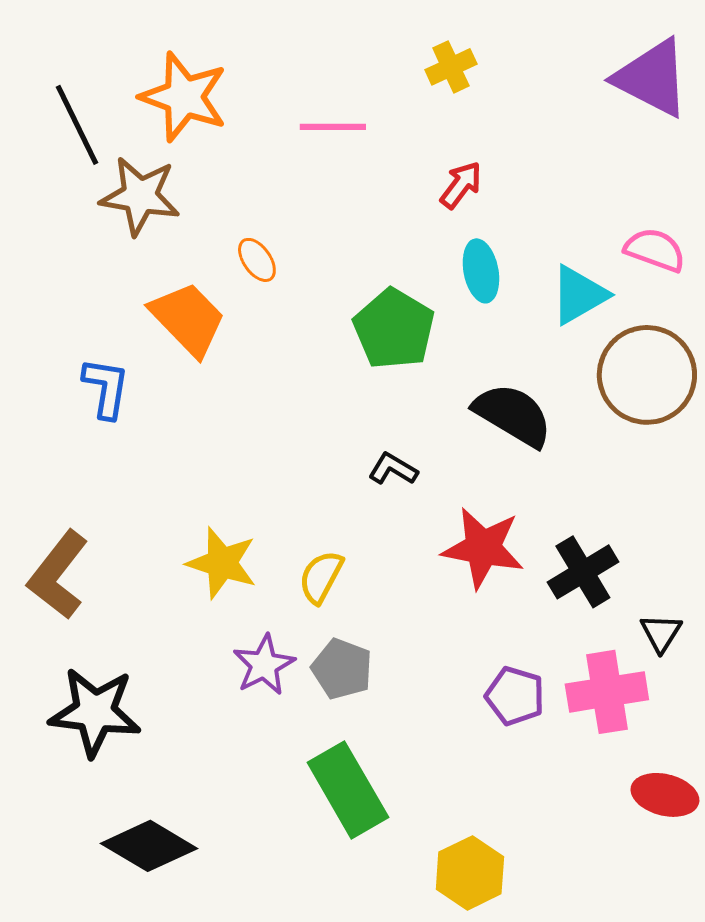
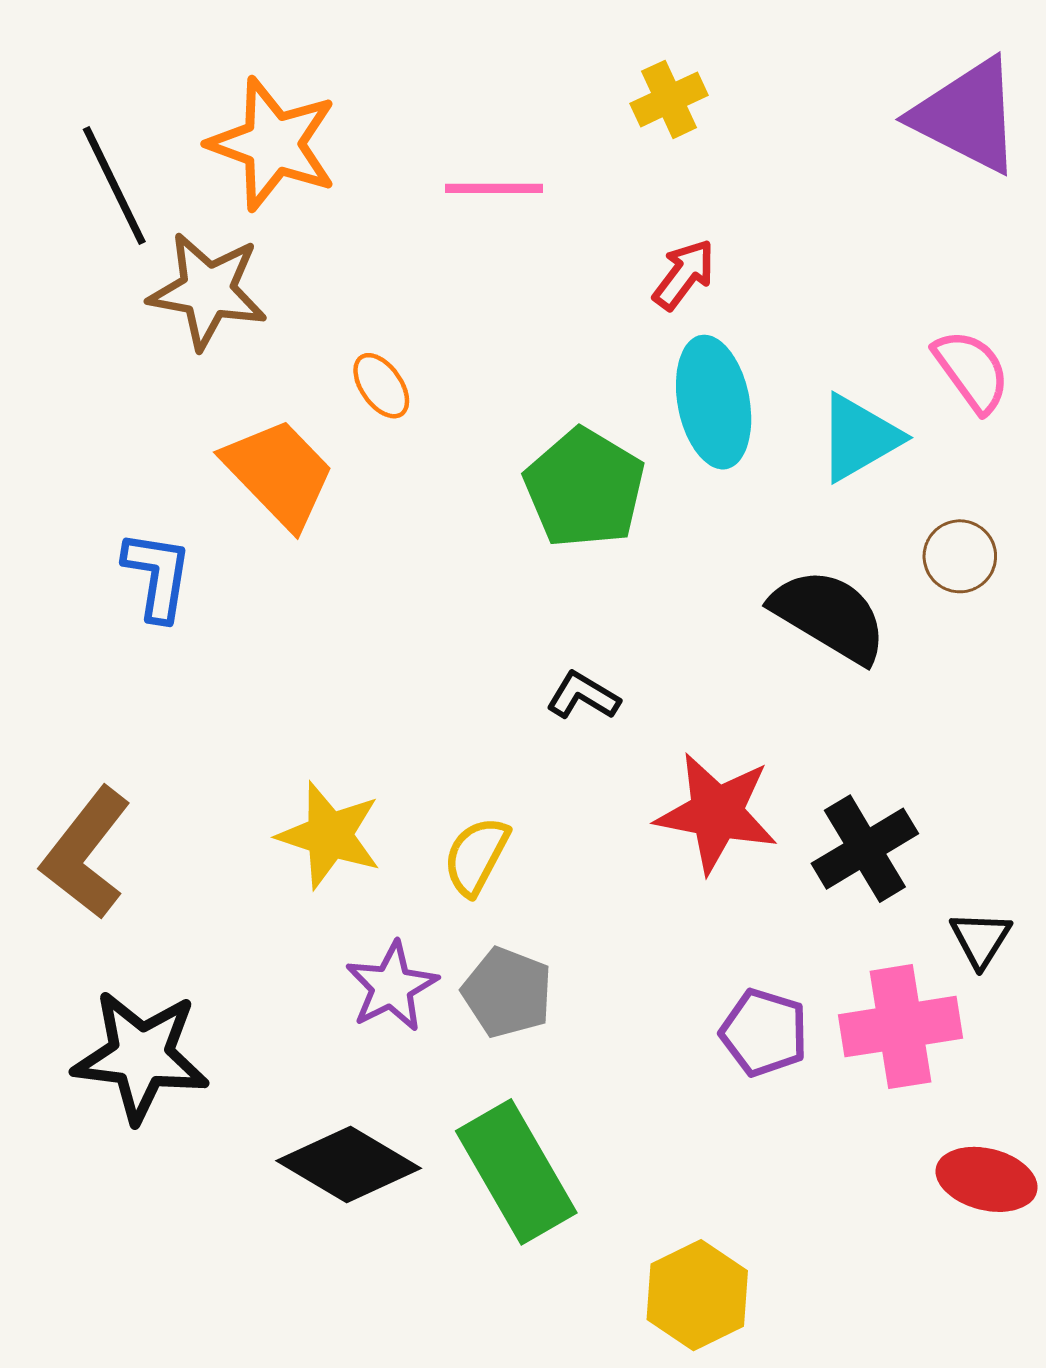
pink semicircle: (655, 250) -> (972, 371), turned 34
cyan ellipse: (481, 271) -> (714, 402), size x1.4
brown circle: (647, 375) -> (960, 556), size x0.5
black semicircle: (513, 415) -> (829, 616), moved
black diamond: (149, 846) -> (349, 1165), moved

